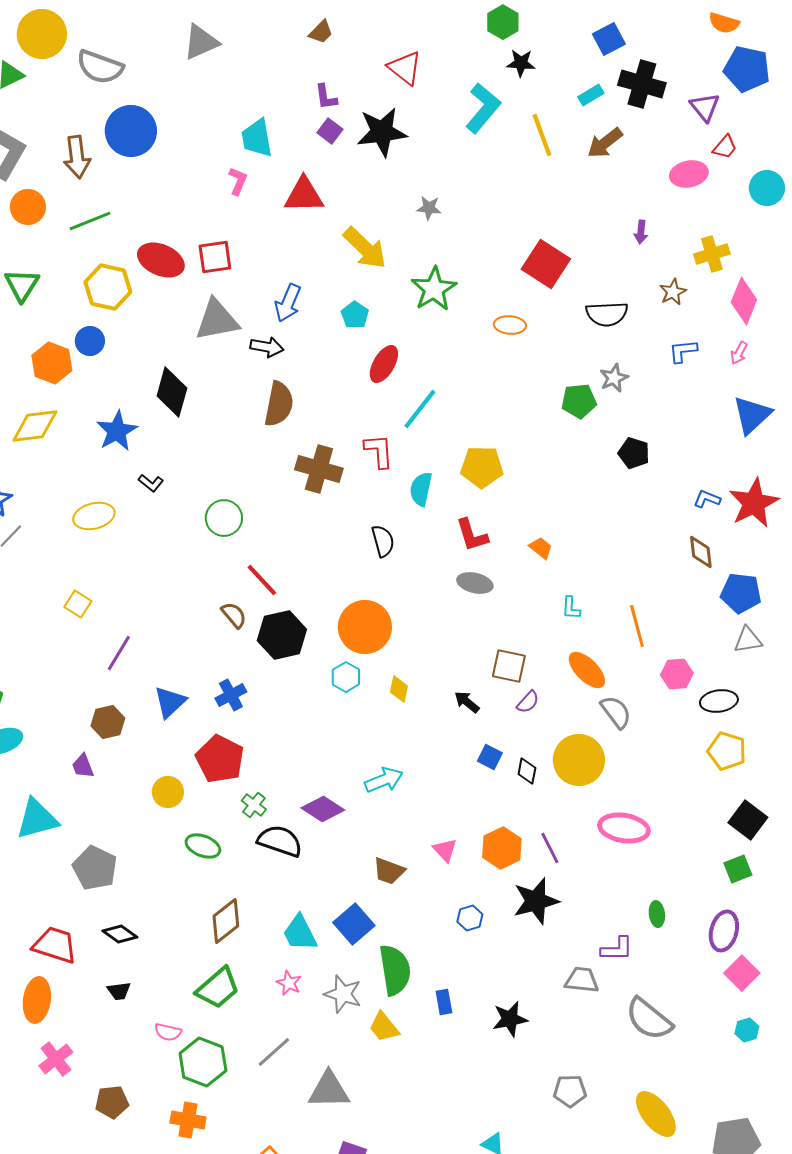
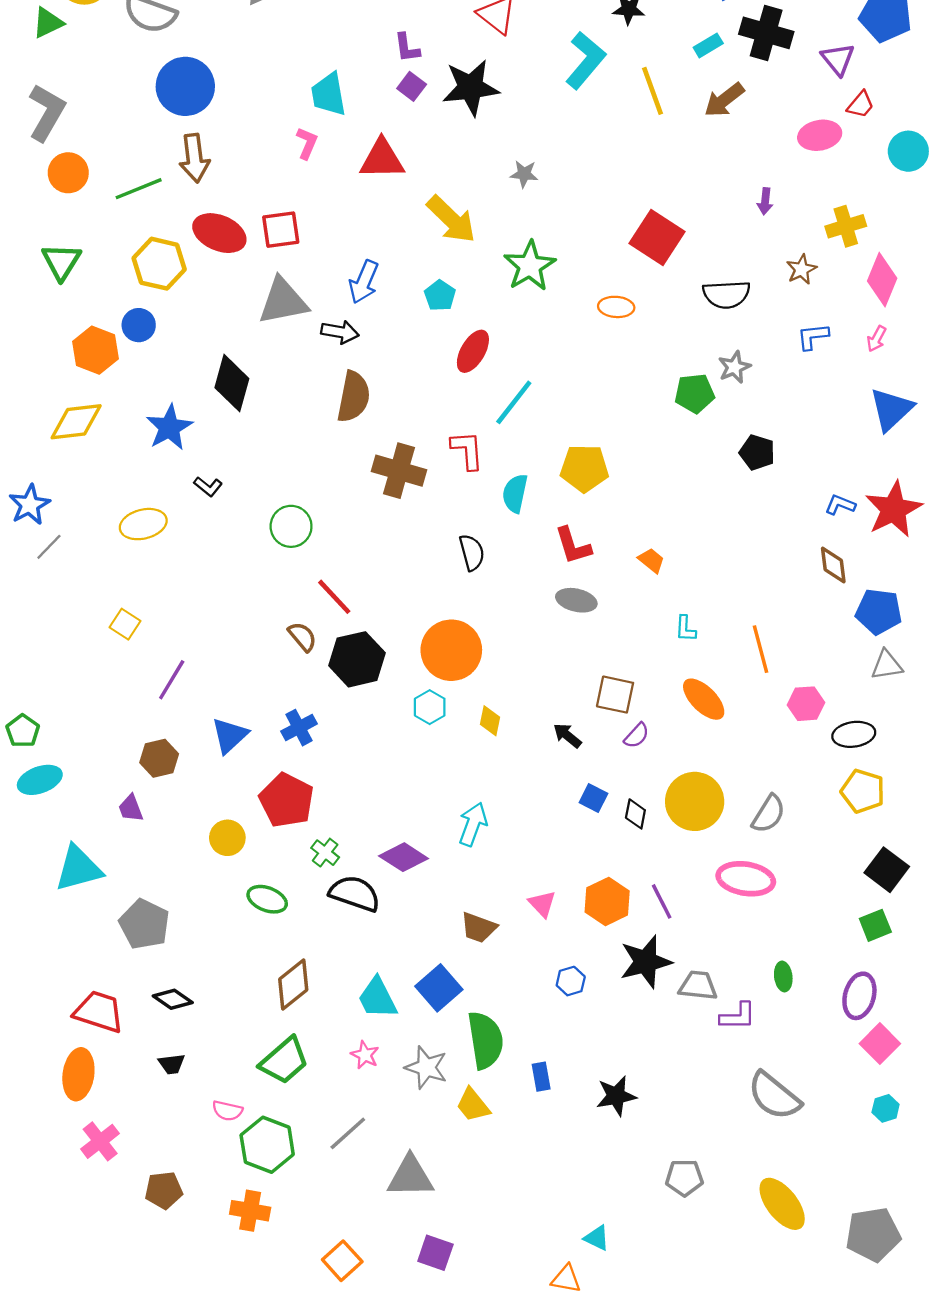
brown arrow: (77, 157) -> (194, 158), moved
gray semicircle: (616, 712) -> (768, 814), moved, turned 69
cyan arrow: (384, 780) -> (473, 824), turned -48
gray trapezoid: (582, 980) -> (698, 986), moved

